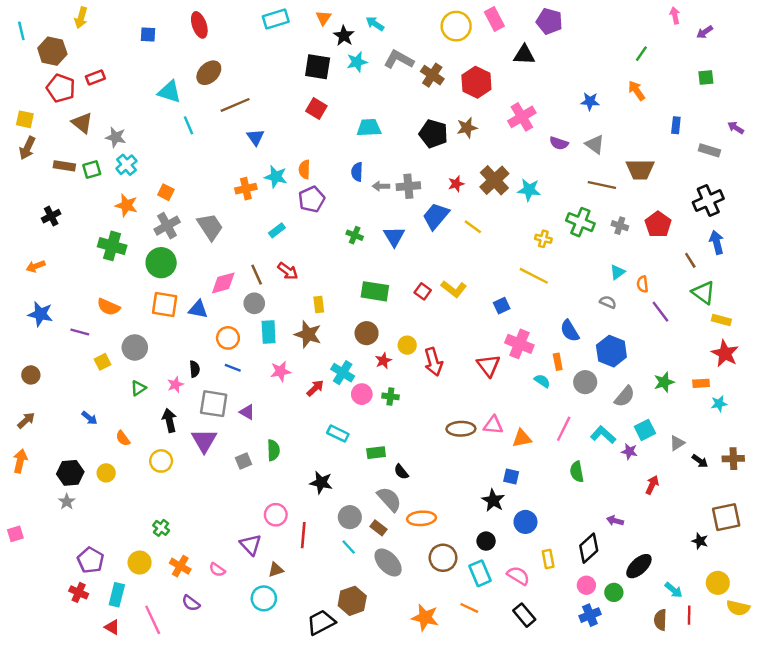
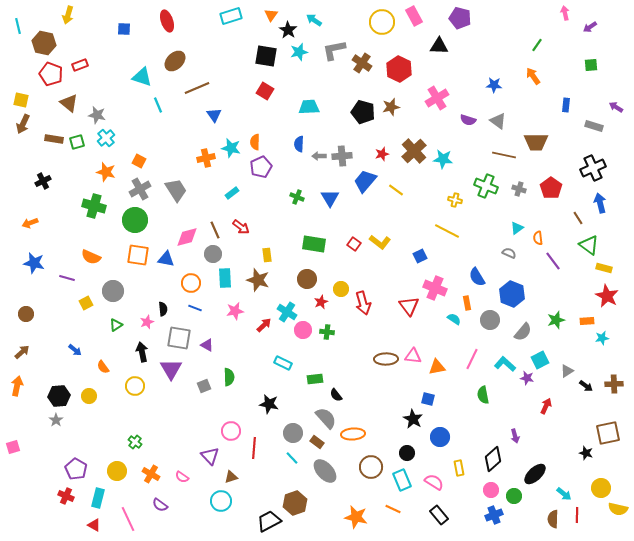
gray L-shape: (399, 60) -> (334, 50), turned -40
purple arrow: (615, 521) -> (515, 436), turned -120

